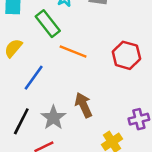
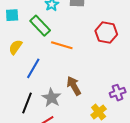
red hexagon: (126, 55) -> (106, 33), moved

